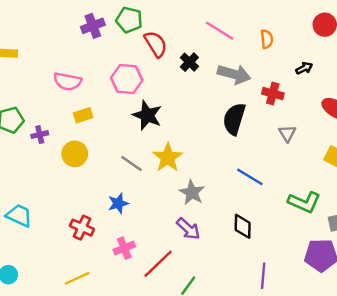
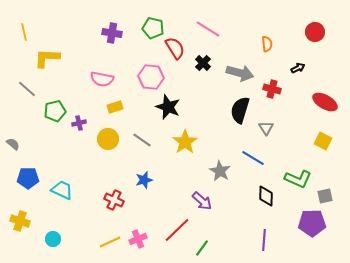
purple cross: (93, 26) -> (112, 33), moved, turned 30
pink line: (220, 31) -> (208, 29), moved
gray triangle: (287, 133) -> (266, 128), moved
gray line: (131, 164) -> (142, 140), moved
gray star: (192, 193) -> (220, 171), moved
black diamond: (243, 226) -> (266, 196), moved
pink cross: (124, 248) -> (138, 239), moved

